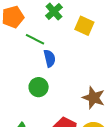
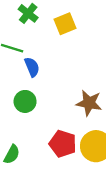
yellow square: (84, 26) -> (65, 24), turned -36

